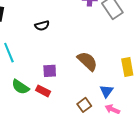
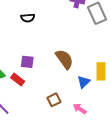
blue triangle: (107, 91) -> (84, 82), moved

